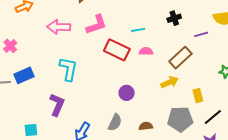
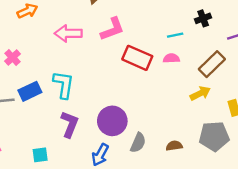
cyan line: (138, 30) -> (175, 35), moved
cyan L-shape: (68, 69) -> (64, 85), moved
purple circle: (127, 93) -> (112, 121), moved, size x1.6

